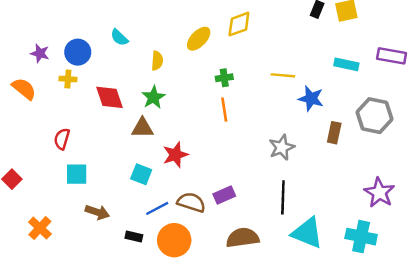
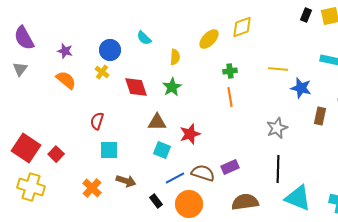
purple star: (40, 53) -> (65, 51), moved
yellow cross: (68, 79) -> (102, 72), turned 32
brown triangle: (142, 128) -> (157, 122), moved
orange cross: (40, 228) -> (92, 188), moved
black rectangle: (134, 237) -> (156, 201), turned 40

